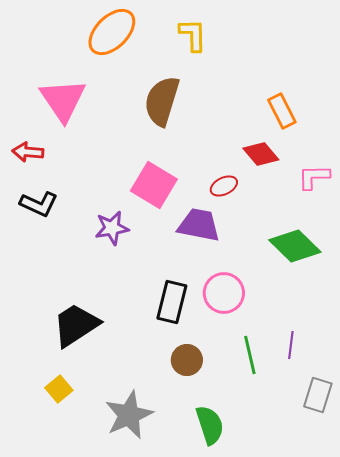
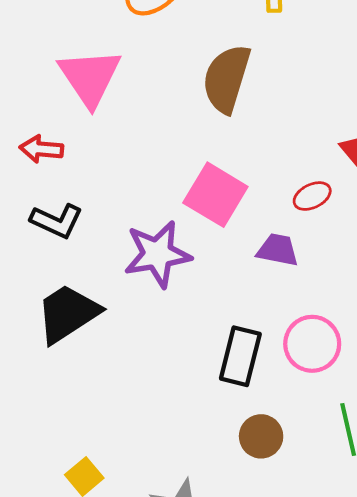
purple trapezoid: (199, 225) -> (278, 250), size x0.7
purple star: (112, 228) -> (157, 254), size x1.4
black trapezoid: (76, 325) -> (68, 313), moved

